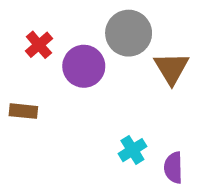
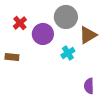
brown triangle: (171, 68) -> (88, 35), turned 30
cyan cross: (132, 150) -> (68, 53), moved

